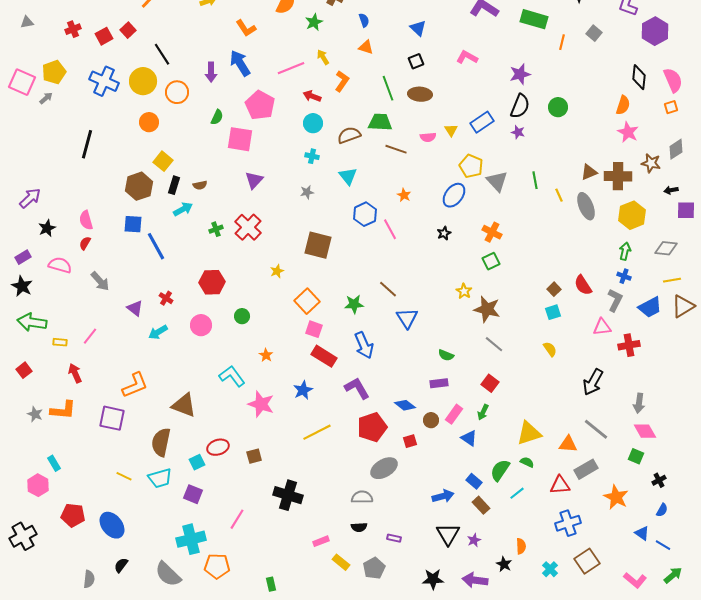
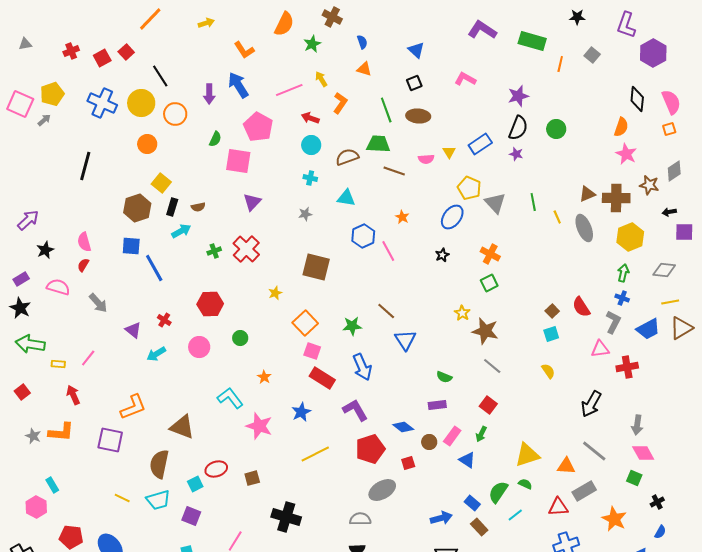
cyan triangle: (348, 176) -> (346, 198), turned -42

